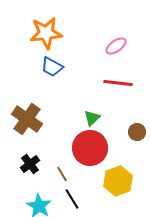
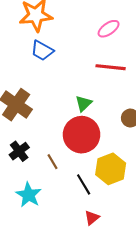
black line: (72, 199) -> (84, 184), moved

